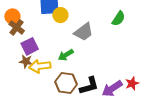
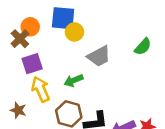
orange circle: (12, 16) -> (30, 27), moved
brown star: (26, 61) -> (18, 110), moved
yellow arrow: (40, 66) -> (41, 89), turned 65

